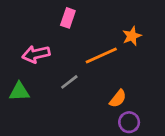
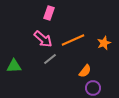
orange star: (132, 36) -> (104, 43), moved
pink arrow: (36, 54) -> (43, 39), moved, turned -126

